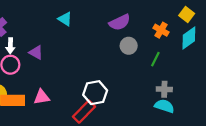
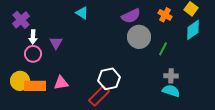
orange cross: (161, 30) -> (165, 15), moved
gray circle: (129, 46) -> (139, 37), size x1.5
purple triangle: (36, 52) -> (56, 43), turned 32

